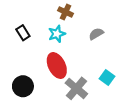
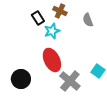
black rectangle: (23, 33) -> (38, 18), moved
gray semicircle: (96, 34) -> (88, 20), moved, turned -80

